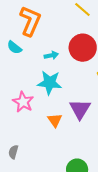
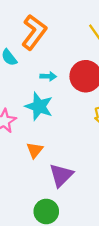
purple triangle: (80, 109) -> (61, 175), moved

